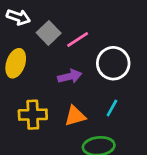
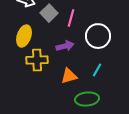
pink line: (78, 40) -> (71, 18), turned -42
yellow cross: (33, 115) -> (37, 60), moved

